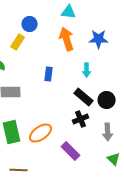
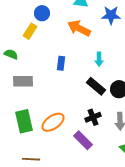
orange arrow: (67, 39) -> (79, 28), turned -45
blue star: (99, 39) -> (111, 15), moved
black cross: (81, 119) -> (93, 117), moved

